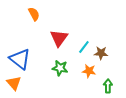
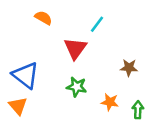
orange semicircle: (34, 14) -> (43, 18), turned -32
cyan line: (84, 47) -> (97, 24), moved
orange star: (89, 71) -> (110, 102), moved

